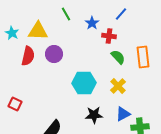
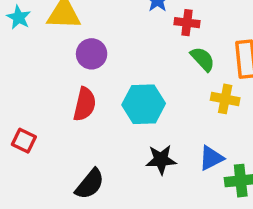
red semicircle: (28, 56) -> (85, 104), moved
yellow cross: (118, 86) -> (225, 99), moved, turned -35

